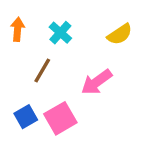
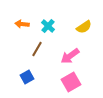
orange arrow: (18, 29) -> (22, 24), turned -88
pink square: (60, 118) -> (71, 82), moved

